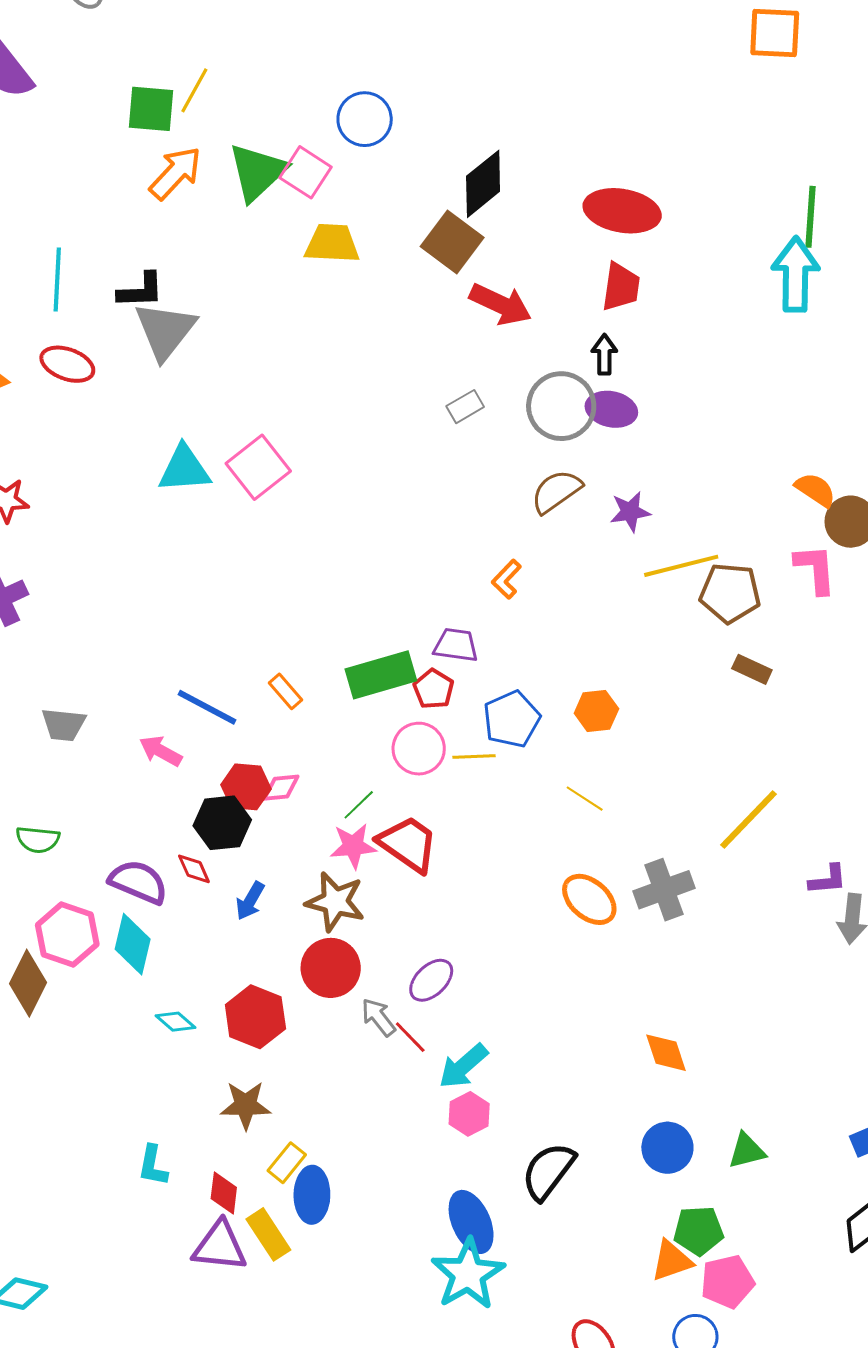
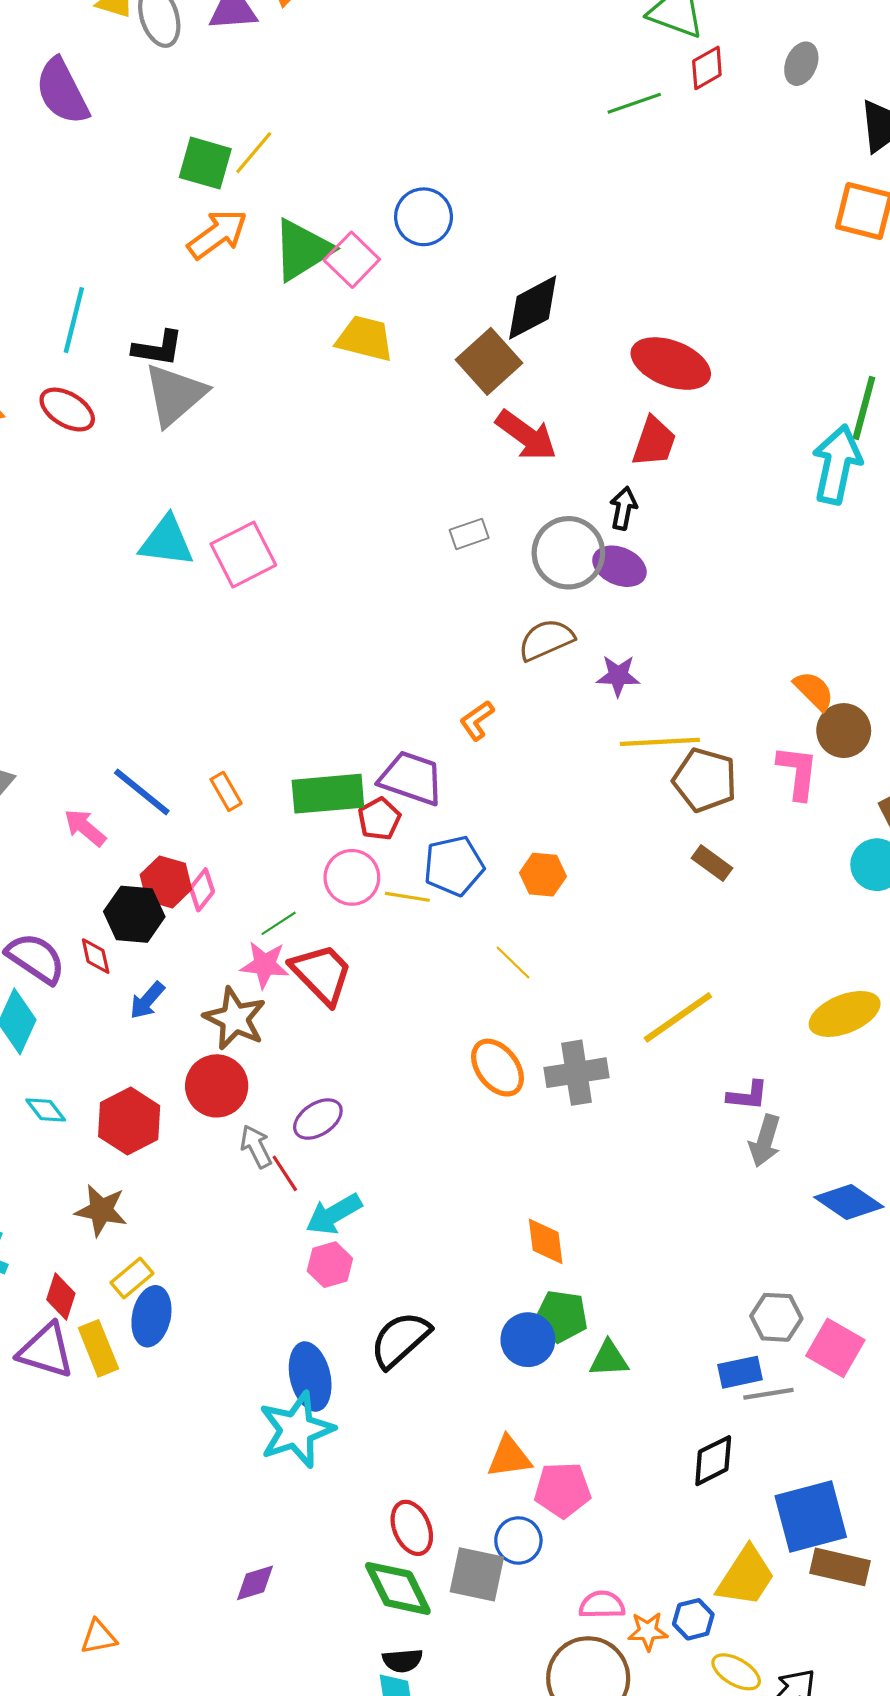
purple trapezoid: (456, 645) -> (411, 778), size x1.4
pink diamond: (281, 788) -> (202, 890), turned -57
green pentagon: (699, 1231) -> (561, 1316), moved

